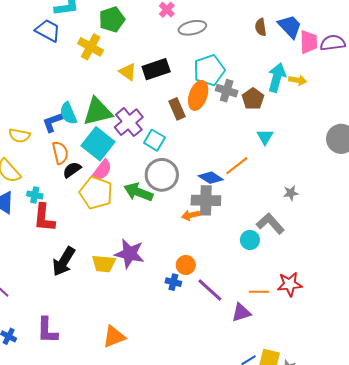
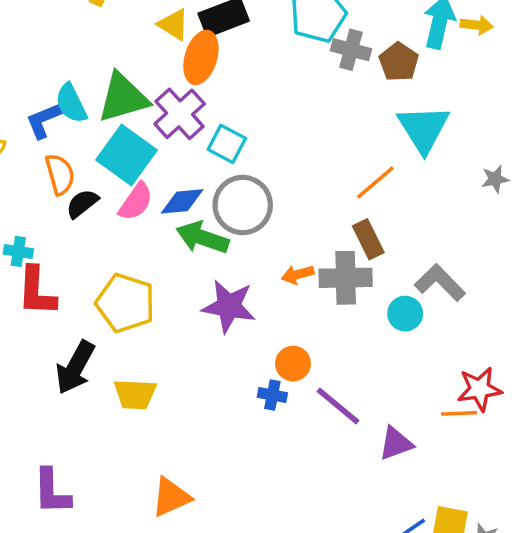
orange ellipse: (198, 95) -> (201, 57), moved
brown rectangle: (177, 109) -> (368, 239), moved
cyan triangle: (265, 137) -> (423, 129), size x1.8
blue diamond: (211, 178) -> (182, 201), moved, turned -35
yellow pentagon: (96, 193) -> (125, 303), moved
gray star: (291, 193) -> (495, 179), moved
gray cross: (206, 200) -> (346, 278), moved
purple star: (130, 254) -> (229, 306), moved
yellow trapezoid: (104, 264) -> (135, 394), moved
orange line: (259, 292) -> (459, 413), moved

